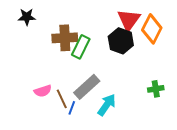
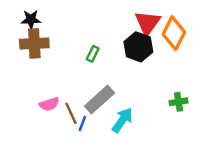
brown cross: (65, 38) -> (34, 43), moved
green rectangle: (81, 47) -> (93, 54), size x0.6

